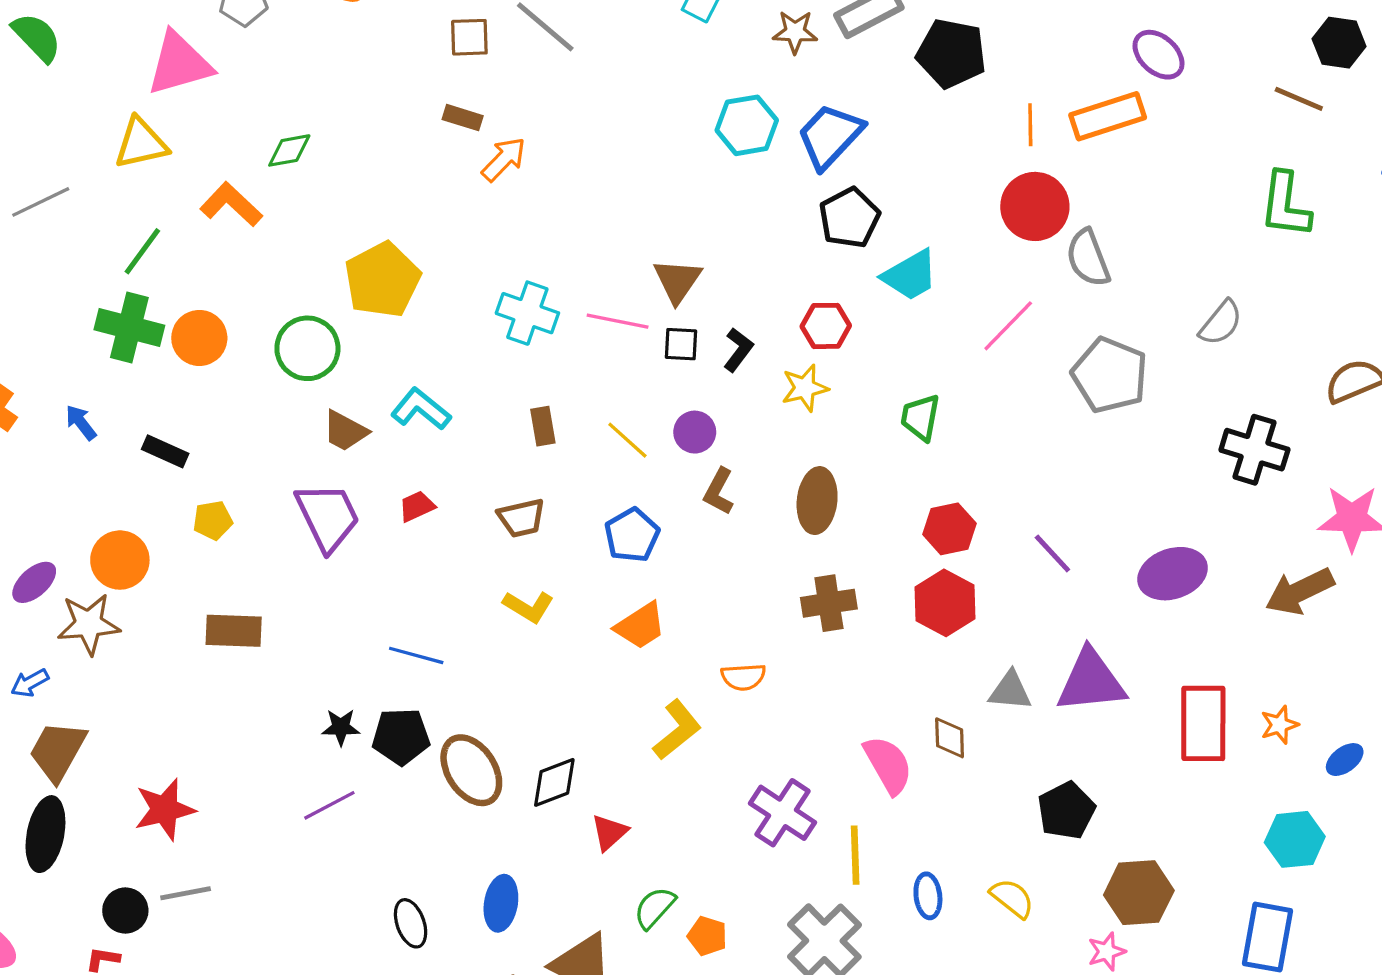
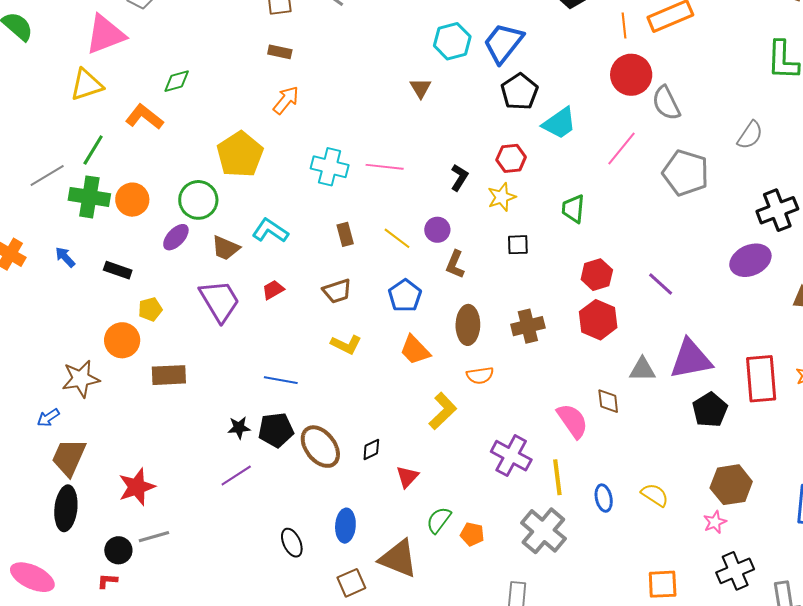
orange arrow: (504, 159) -> (286, 100), moved
gray line: (41, 202) -> (47, 175), moved
brown triangle: (677, 281) -> (421, 88), moved, size x0.7
black square: (681, 344) -> (518, 245), moved
black cross: (1254, 450) -> (777, 210), turned -33
brown ellipse: (817, 501) -> (468, 325), moved
orange circle: (120, 560) -> (122, 340), moved
purple ellipse: (1173, 574) -> (750, 260), moved
purple ellipse: (34, 582) -> (176, 237), moved
orange trapezoid: (640, 626) -> (415, 350), turned 84
black diamond: (554, 782) -> (371, 449), size x0.7
black pentagon: (1066, 811) -> (710, 410), moved

